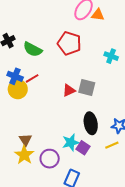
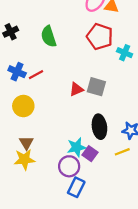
red pentagon: (69, 43) -> (100, 37), moved
green semicircle: (33, 49) -> (49, 36), moved, turned 42
yellow circle: (18, 89) -> (23, 106), moved
yellow star: (24, 155) -> (24, 159), turned 30
purple circle: (50, 159) -> (69, 166), moved

